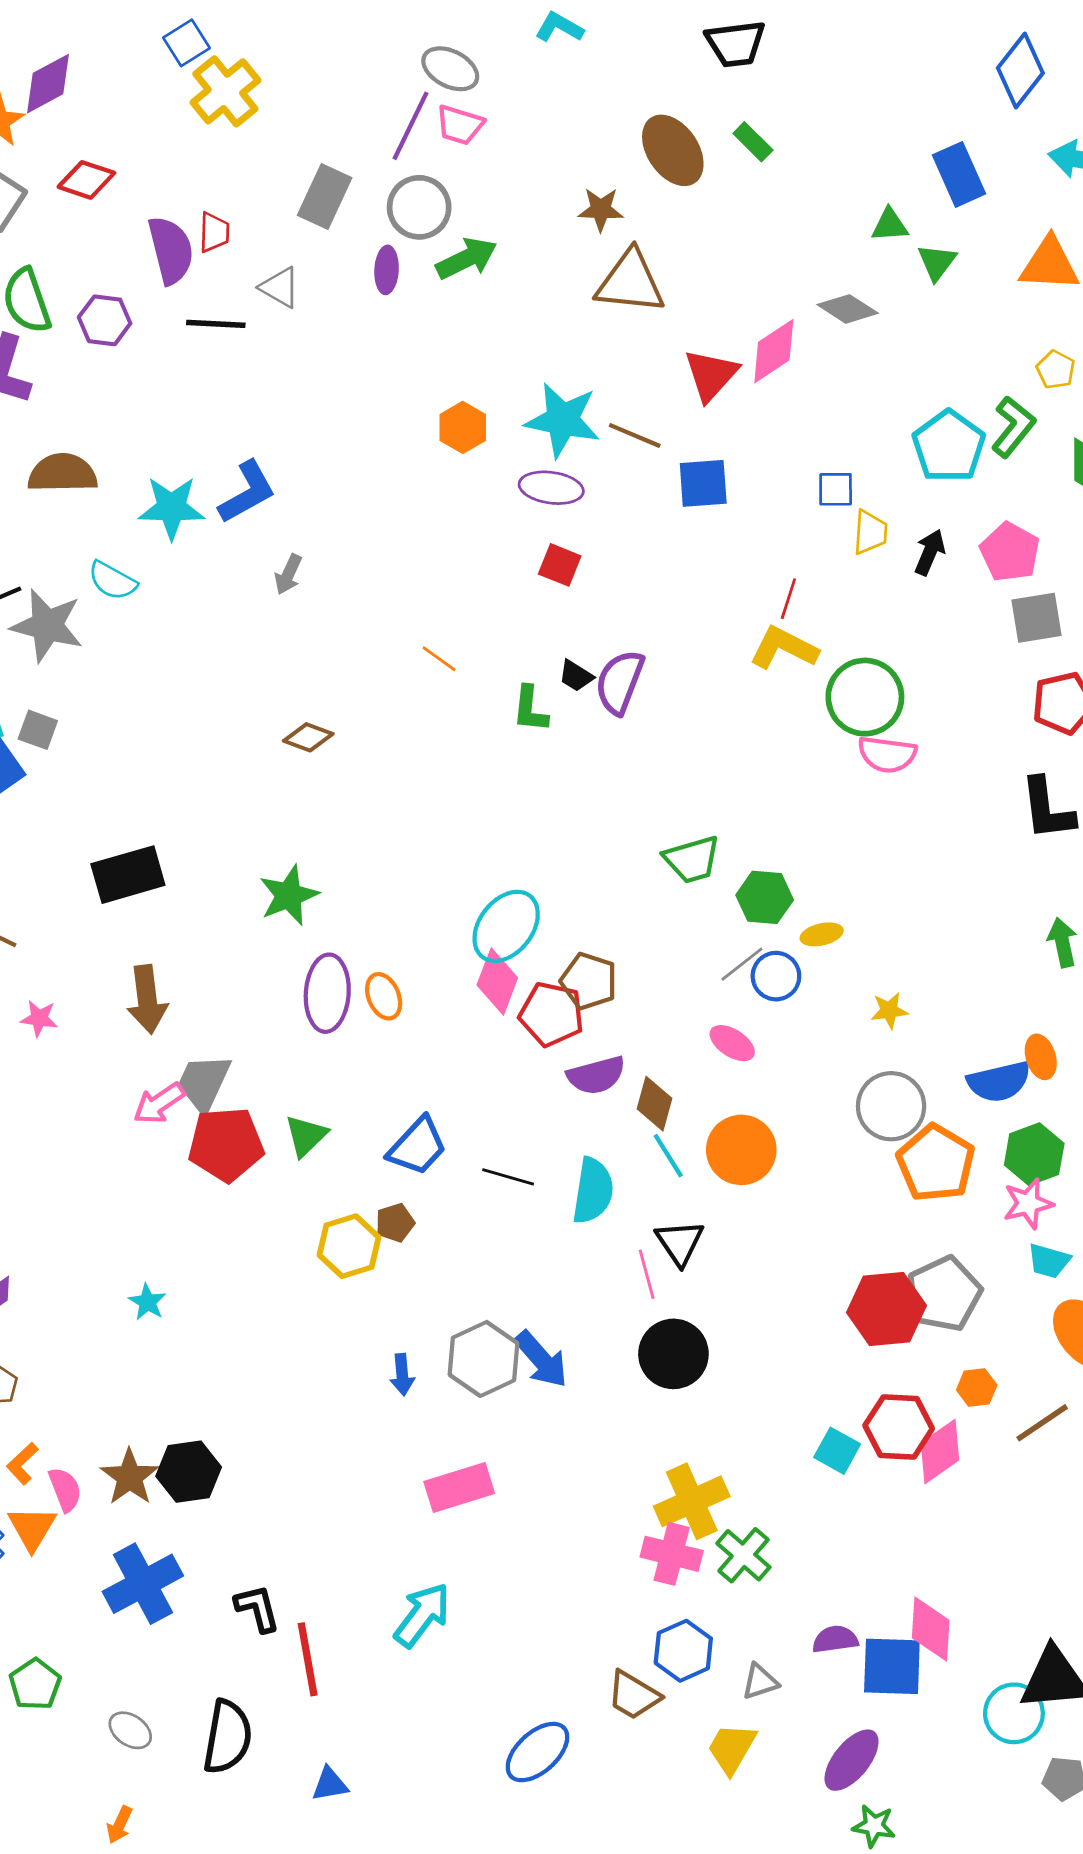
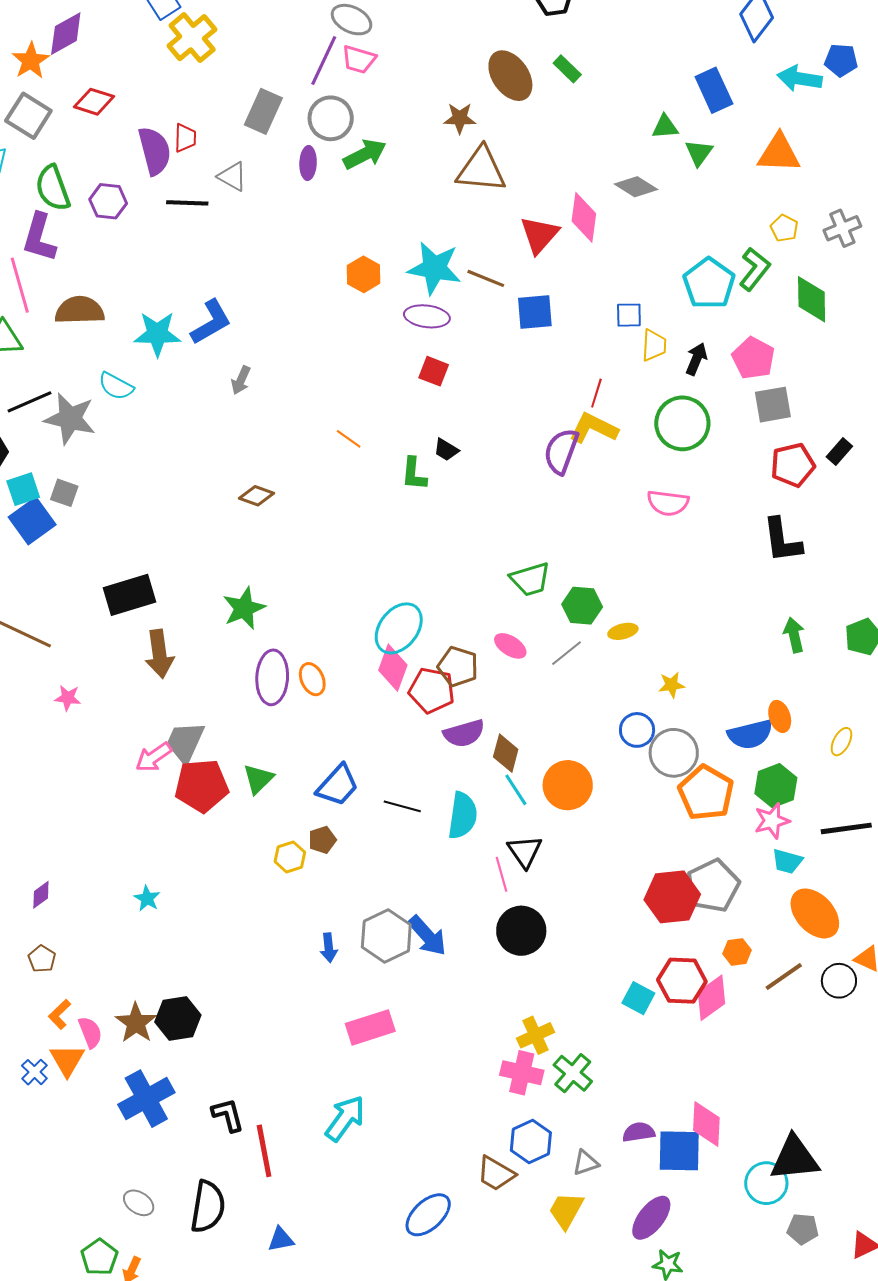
pink diamond: (774, 351) -> (584, 217), turned -48
purple semicircle: (620, 682) -> (561, 451), moved
green circle: (865, 697) -> (682, 423), moved
blue circle: (776, 976) -> (637, 730), moved
brown arrow: (147, 999) -> (159, 654), moved
pink ellipse: (732, 1043) -> (510, 646), moved
yellow hexagon: (349, 1246) -> (290, 857), size x0.7
yellow cross: (692, 1501) -> (536, 1035), size x0.7
green pentagon: (35, 1684) -> (99, 1257), moved

